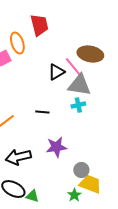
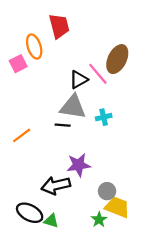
brown ellipse: (90, 54) -> (117, 59), turned -75
gray triangle: (79, 85) -> (73, 107), moved
black arrow: (18, 157) -> (56, 185), moved

